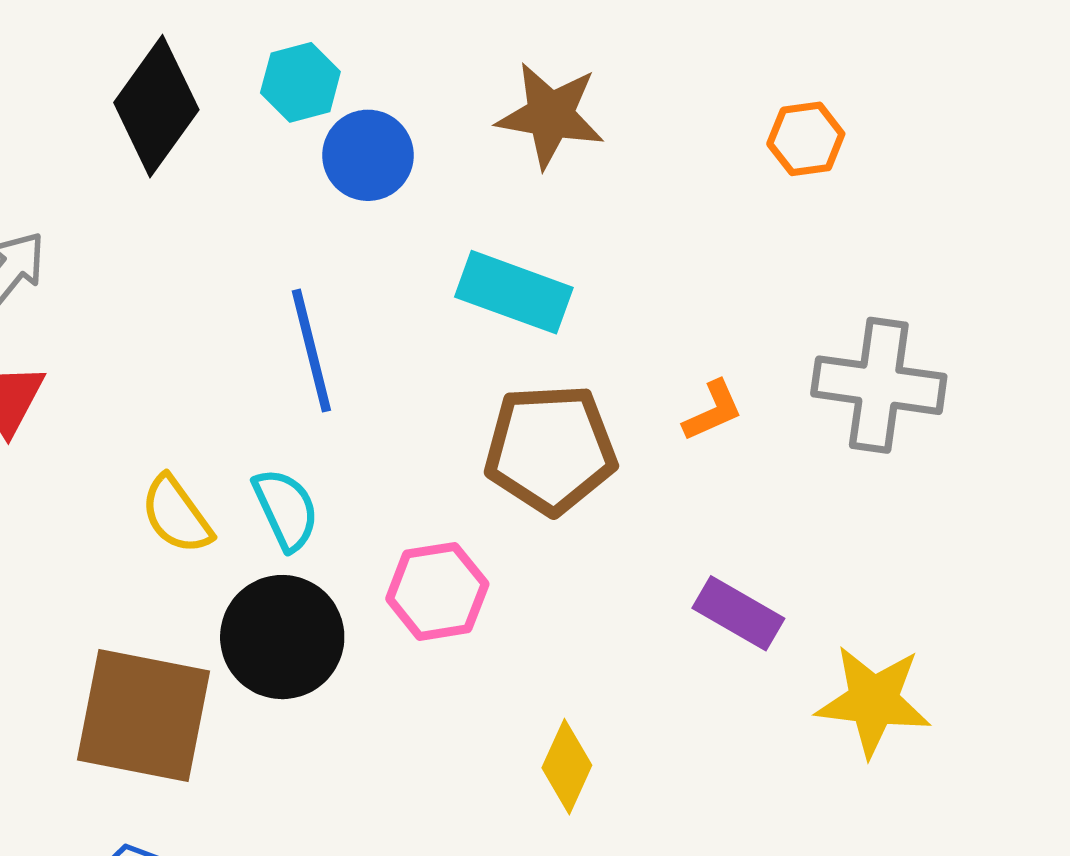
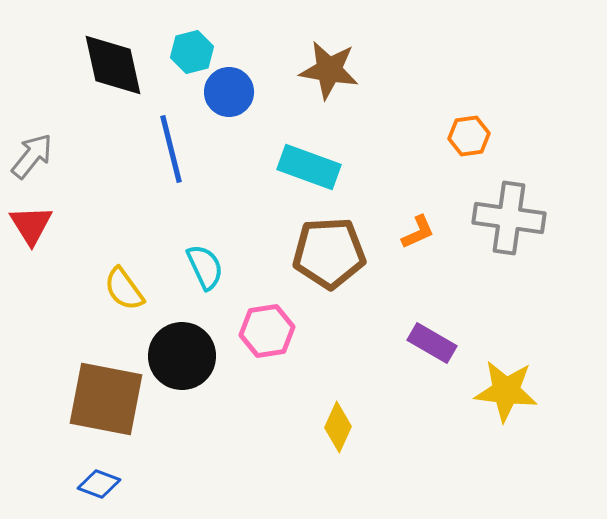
black diamond: (156, 106) -> (113, 65), turned -48
orange hexagon: (806, 139) -> (469, 136), moved
blue line: (311, 351) -> (171, 149), moved
cyan semicircle: (286, 509) -> (205, 267), moved

